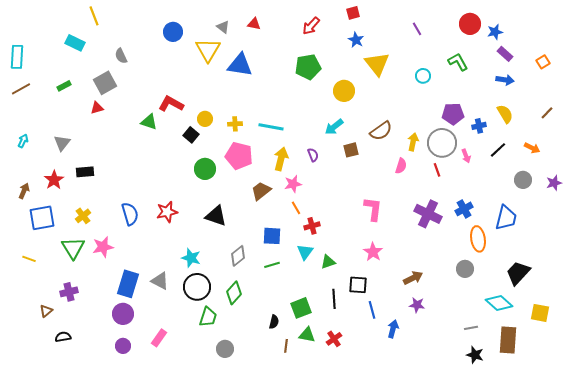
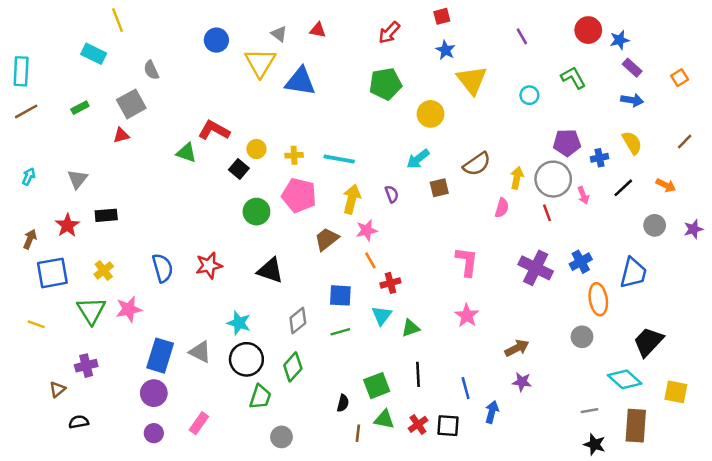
black square: (358, 285) -> (448, 426), moved

